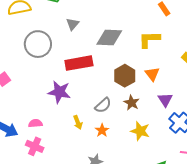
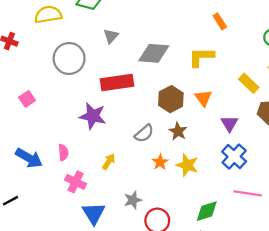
purple triangle: (165, 100) -> (230, 124), moved
yellow arrow: (78, 122) -> (109, 162), moved, turned -128
pink semicircle: (35, 123) -> (63, 152), turned 88
orange star: (102, 130) -> (160, 162), moved
pink cross: (35, 146) -> (76, 182), moved

